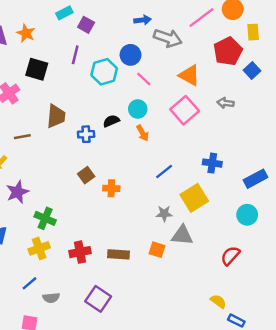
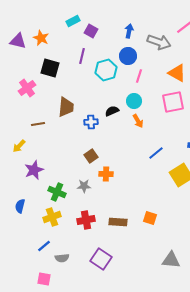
blue arrow: (143, 20) -> (129, 31), moved, turned -72
pink line: (144, 79) -> (139, 76), turned 64
pink square: (185, 110) -> (173, 102), turned 30
orange cross: (111, 188) -> (106, 174), moved
gray star: (164, 214) -> (84, 186), moved
gray triangle: (182, 235) -> (171, 260), moved

